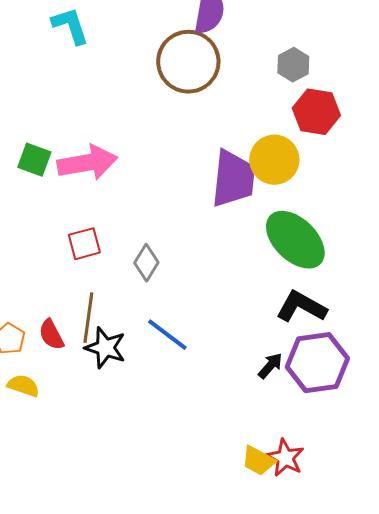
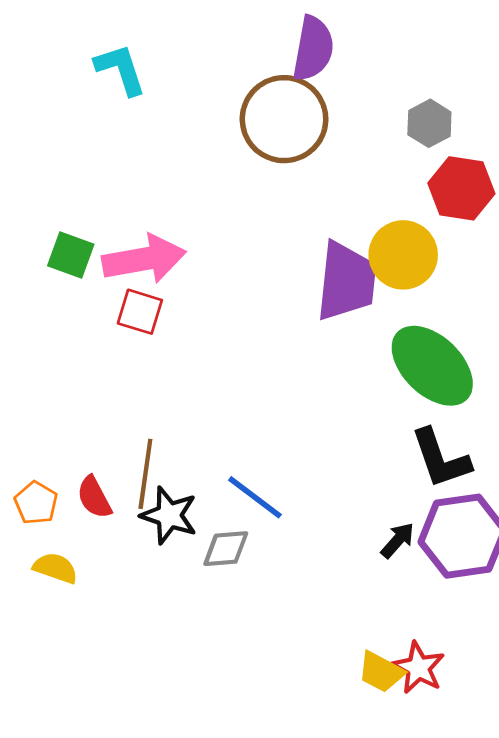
red square: (84, 244) -> (140, 312), moved, turned 32
gray diamond: (146, 263) -> (226, 549), moved, turned 54
black L-shape: (301, 307) -> (441, 459), turned -138

